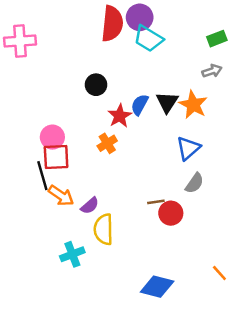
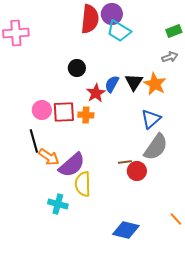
orange cross: (107, 143) -> (86, 115), turned 35
red square: (56, 157) -> (64, 112), moved
gray semicircle: (194, 183) -> (156, 147), size x1.6
purple semicircle: (90, 206) -> (72, 165), size x1.8
cyan cross: (72, 254) -> (58, 204), turned 36

